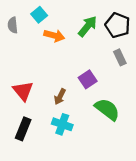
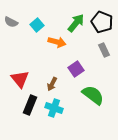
cyan square: (39, 15) -> (37, 25), moved
gray semicircle: (13, 25) -> (11, 22), turned -56
orange arrow: (54, 36) -> (57, 42), moved
black rectangle: (23, 129) -> (30, 105), moved

